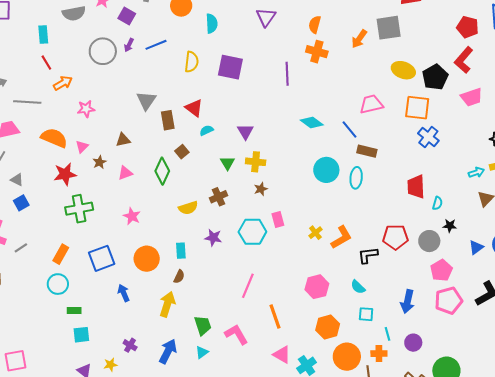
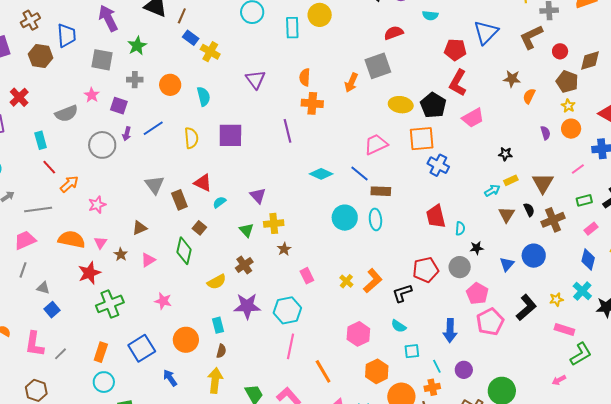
cyan hexagon: (252, 232) -> (287, 310), moved
purple star: (213, 238) -> (247, 306), size x1.5

